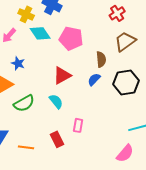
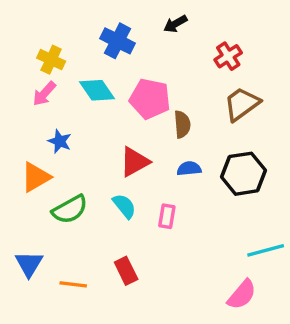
yellow cross: (26, 14) -> (51, 60), moved
brown semicircle: (101, 59) -> (182, 124), moved
blue semicircle: (94, 79) -> (189, 169), turned 40
pink rectangle: (78, 125) -> (167, 216), moved

